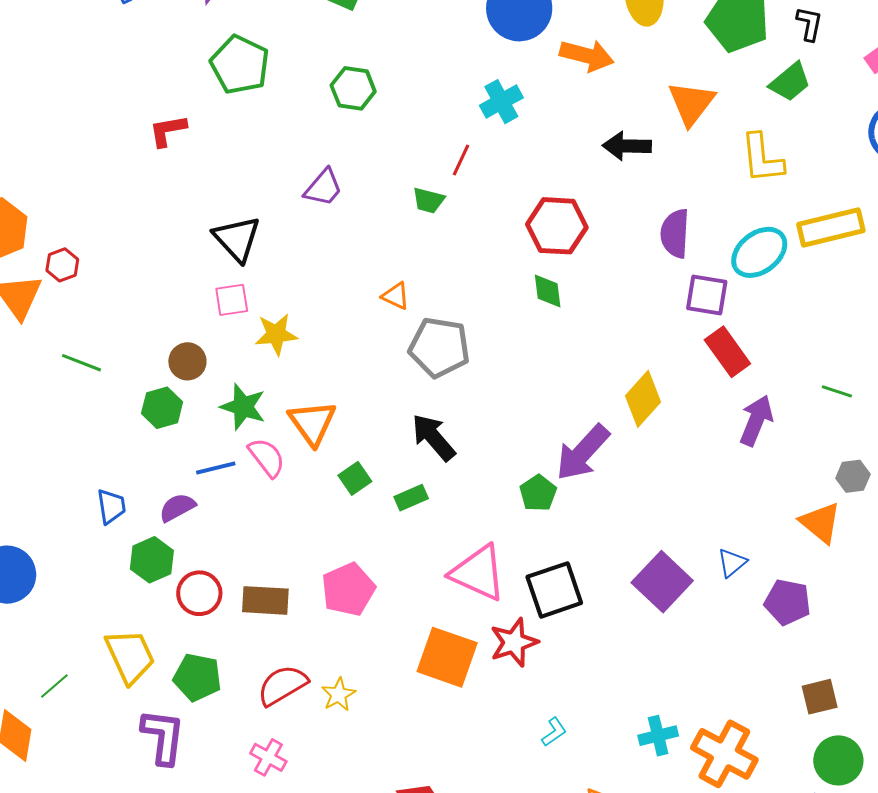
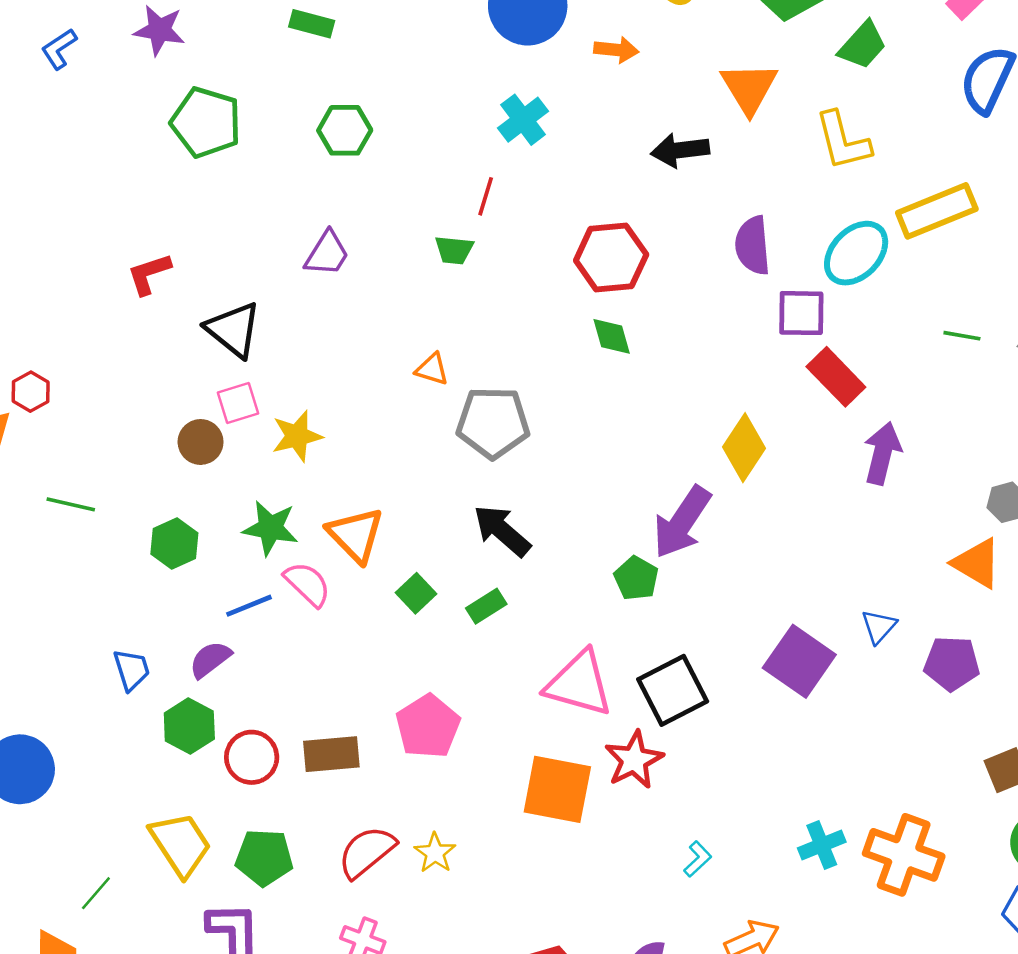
orange arrow: (587, 55) -> (616, 50), size x0.7
red L-shape: (168, 131) -> (149, 274), moved
brown circle: (187, 361) -> (201, 442), moved
green line: (837, 391) -> (962, 336), moved

